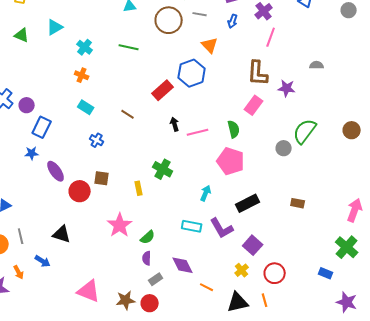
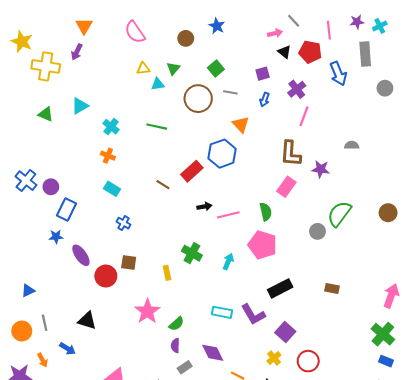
brown line: (128, 114) -> (163, 185), moved
black arrow: (175, 124) -> (204, 206), turned 96
cyan arrow: (206, 193) -> (228, 261), moved
blue rectangle: (326, 273) -> (386, 361), moved

